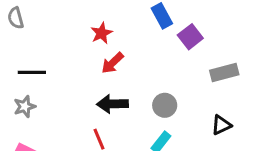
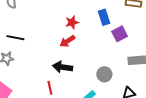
red star: (102, 33) -> (72, 22), moved
gray circle: (165, 105) -> (104, 74), moved

